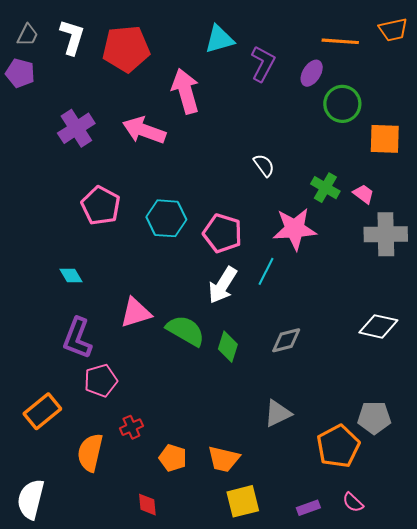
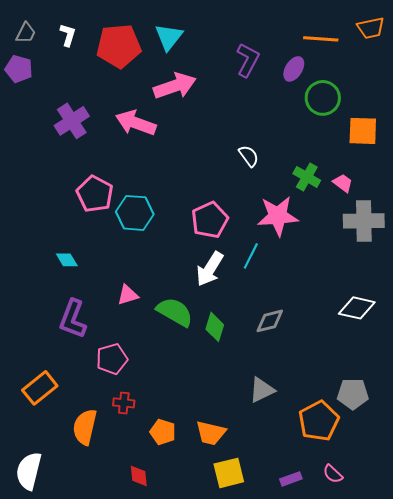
white L-shape: (72, 37) -> (68, 35), size x0.7
cyan triangle: (219, 39) -> (169, 37), moved, turned -36
pink arrow: (185, 91) -> (175, 86), turned 87
cyan hexagon: (166, 218) -> (135, 213), moved
pink pentagon: (223, 233) -> (210, 220), turned 30
pink triangle: (136, 313) -> (128, 295), size x0.7
pink pentagon: (101, 381) -> (112, 359), moved
red cross: (131, 427) -> (124, 403), turned 30

